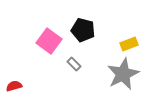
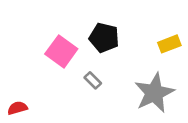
yellow rectangle: (129, 44) -> (169, 44), moved

